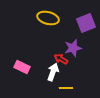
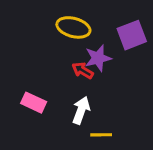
purple star: (73, 48) -> (98, 58), moved
red arrow: (61, 59) -> (83, 70), moved

